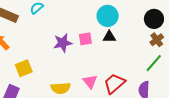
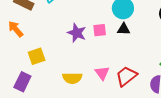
purple star: (63, 43) -> (77, 33), turned 30

